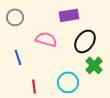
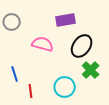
blue line: (18, 57) -> (15, 74), moved

